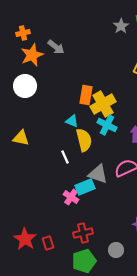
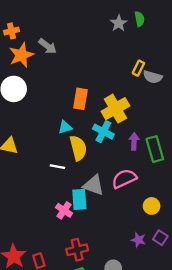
yellow cross: (103, 104) -> (115, 109), moved
cyan triangle: (72, 121) -> (65, 127), turned -40
white line: (65, 157) -> (57, 167), turned -56
cyan rectangle: (85, 187) -> (79, 199), turned -72

